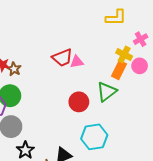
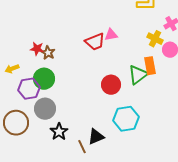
pink triangle: (77, 62) -> (111, 35), moved
orange rectangle: (119, 70) -> (150, 66), moved, turned -36

